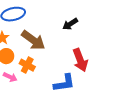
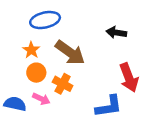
black arrow: (70, 24) -> (116, 33), turned 42

